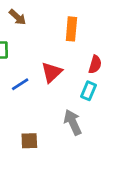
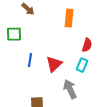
red triangle: (52, 72) -> (54, 64), moved
blue line: (20, 84) -> (30, 60), turned -48

